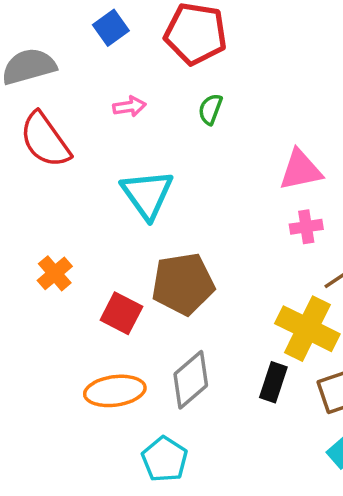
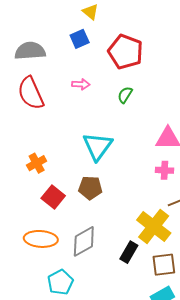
cyan triangle: (147, 194) -> (98, 146), moved
orange cross: (55, 273) -> (37, 163), moved
brown pentagon: (183, 284) -> (90, 188), size x0.7

